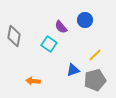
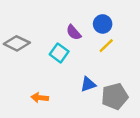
gray diamond: (14, 36) -> (17, 43), turned -75
yellow line: (95, 55) -> (106, 46), moved

